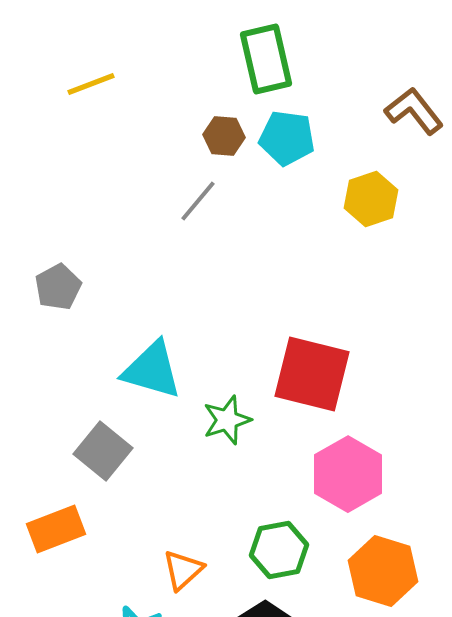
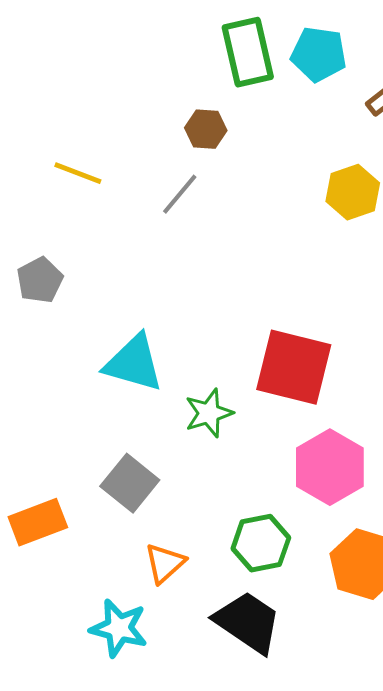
yellow line: (91, 84) -> (78, 173), moved, turned 42
cyan pentagon: (287, 138) -> (319, 54), moved
gray square: (103, 451) -> (130, 483), moved

